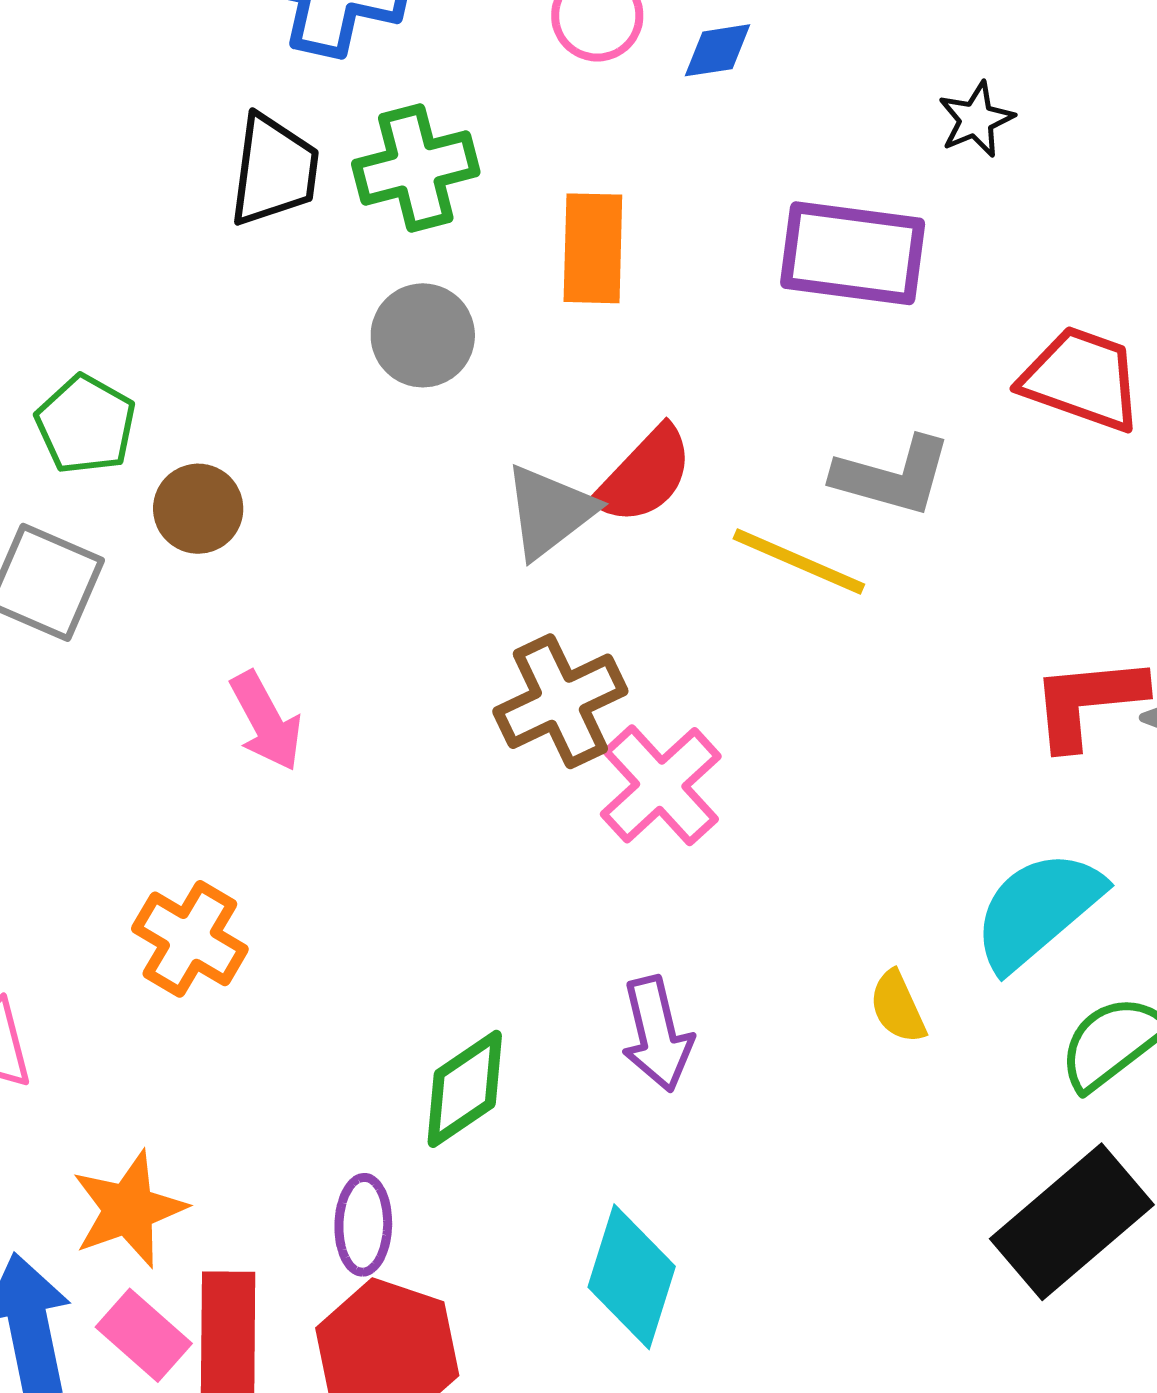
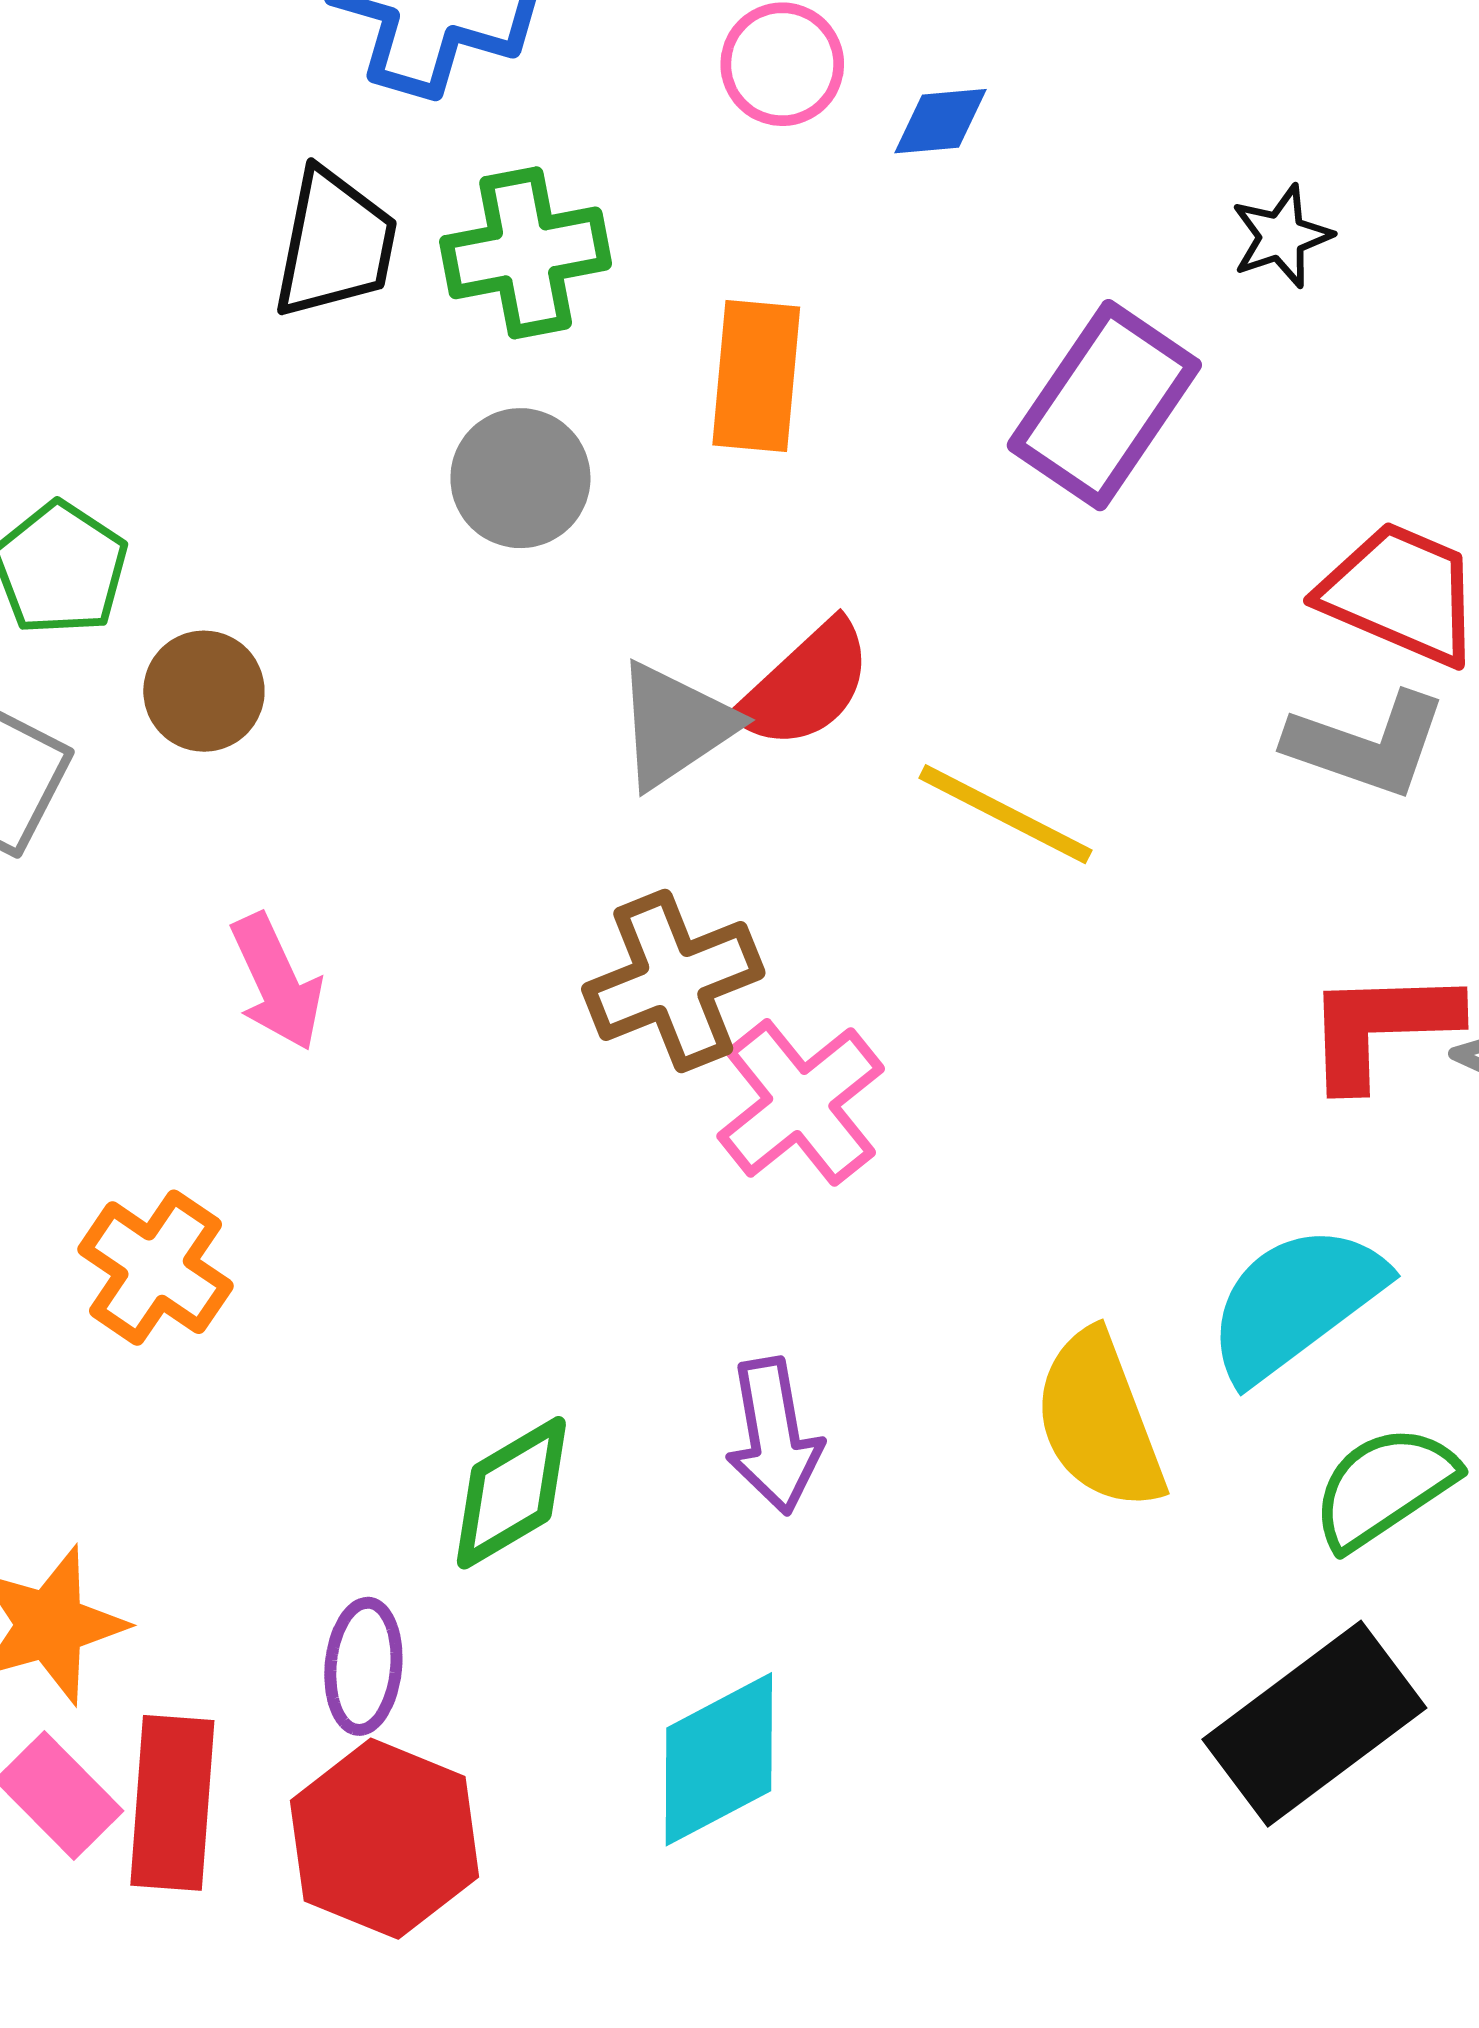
purple rectangle: (853, 253) -> (1104, 405), turned -67
gray L-shape: (892, 476) -> (1367, 745), moved
yellow semicircle: (898, 1007) -> (1099, 1420), size x1.8
cyan diamond: (632, 1277) -> (719, 1759), turned 41

